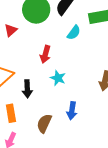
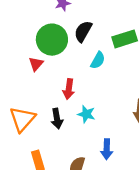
red triangle: (11, 30) -> (36, 64), moved
black arrow: (27, 89) -> (57, 119), moved

